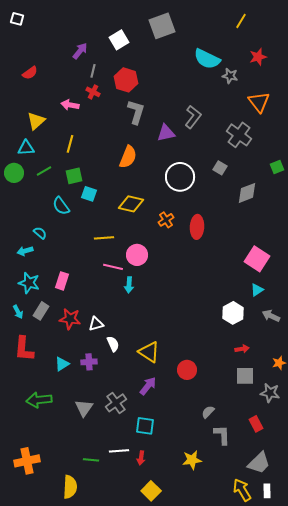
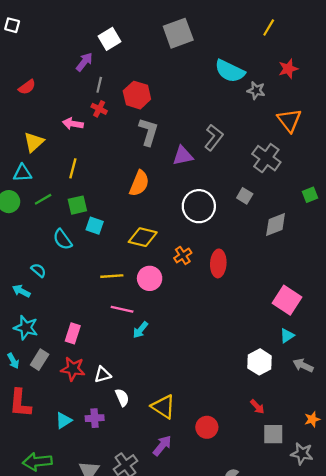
white square: (119, 40) -> (109, 39), moved
cyan arrow: (25, 251) -> (21, 291), turned 42
pink circle: (137, 255) -> (150, 278), moved
pink rectangle: (62, 281) -> (73, 333), moved
cyan arrow: (129, 285) -> (140, 330), turned 35
red arrow: (242, 349) -> (257, 407), moved, turned 56

